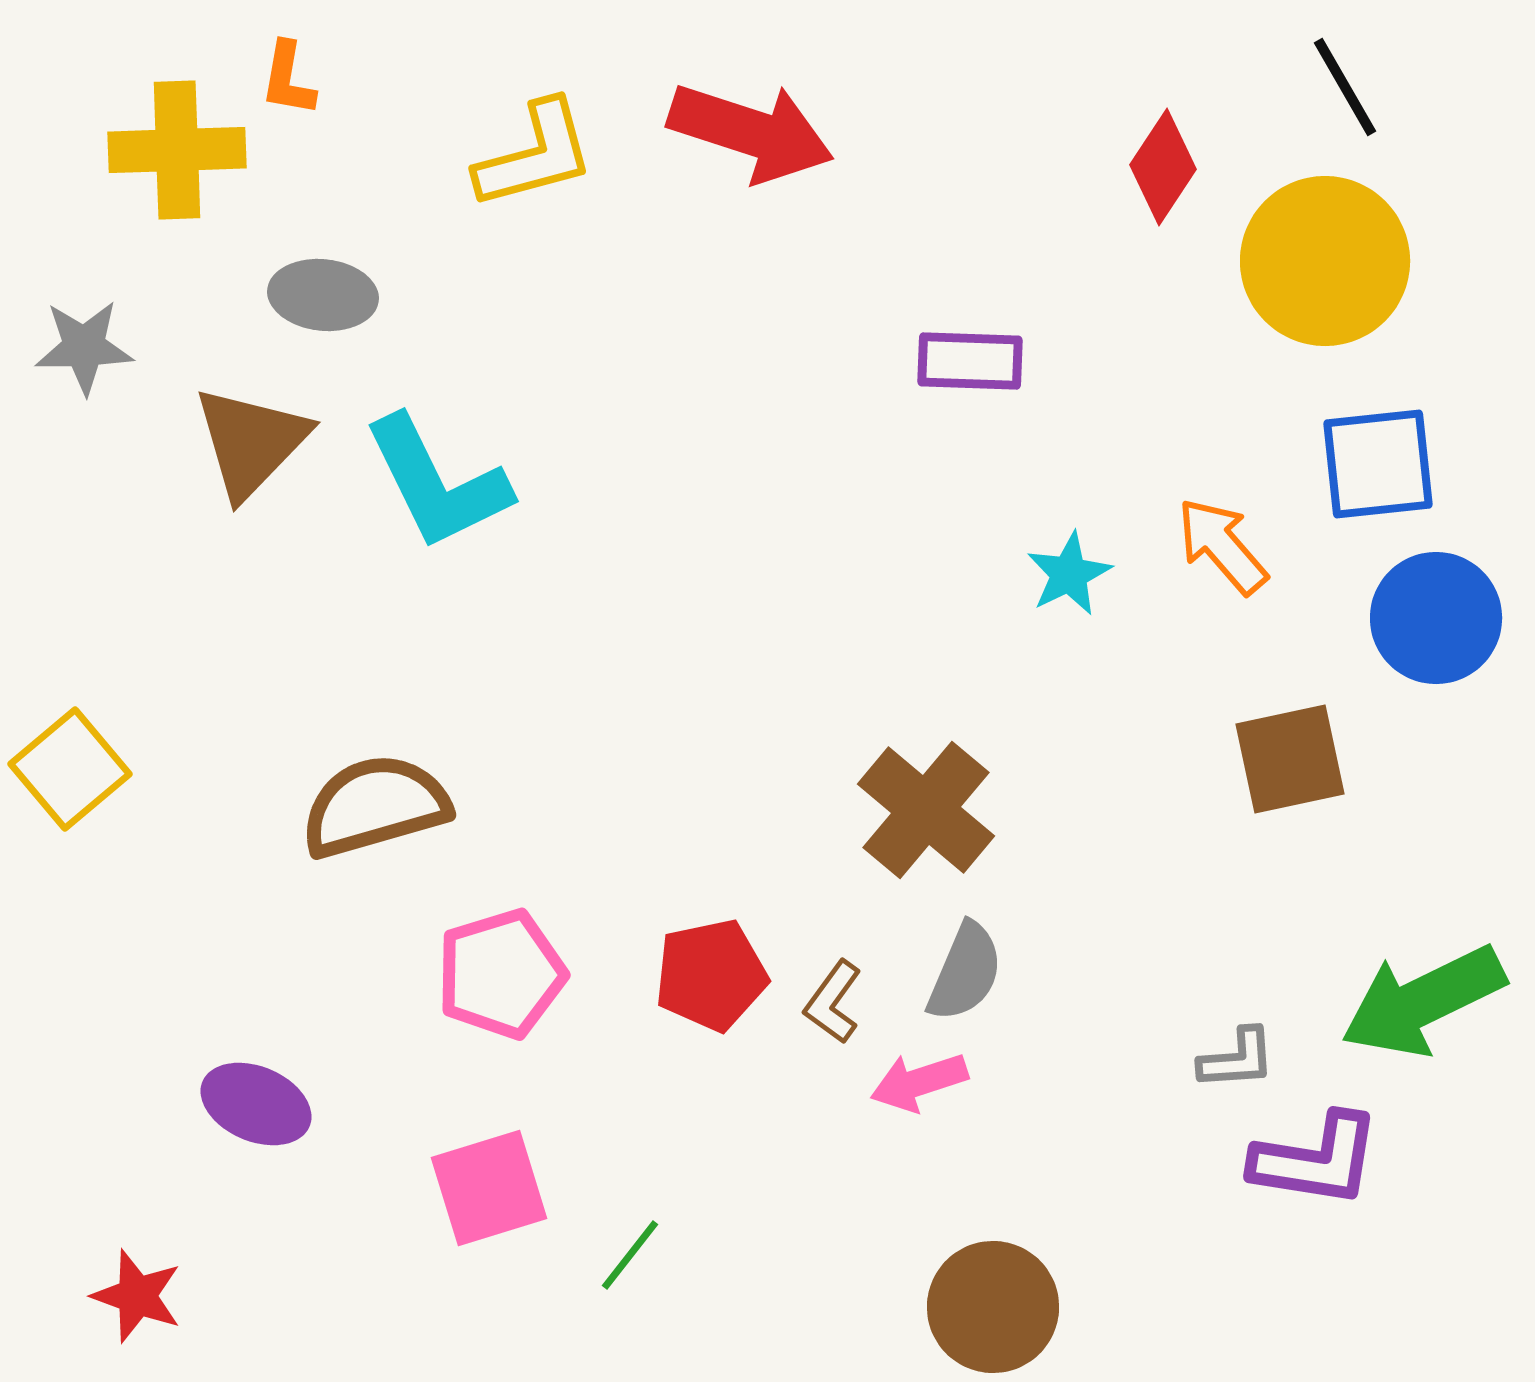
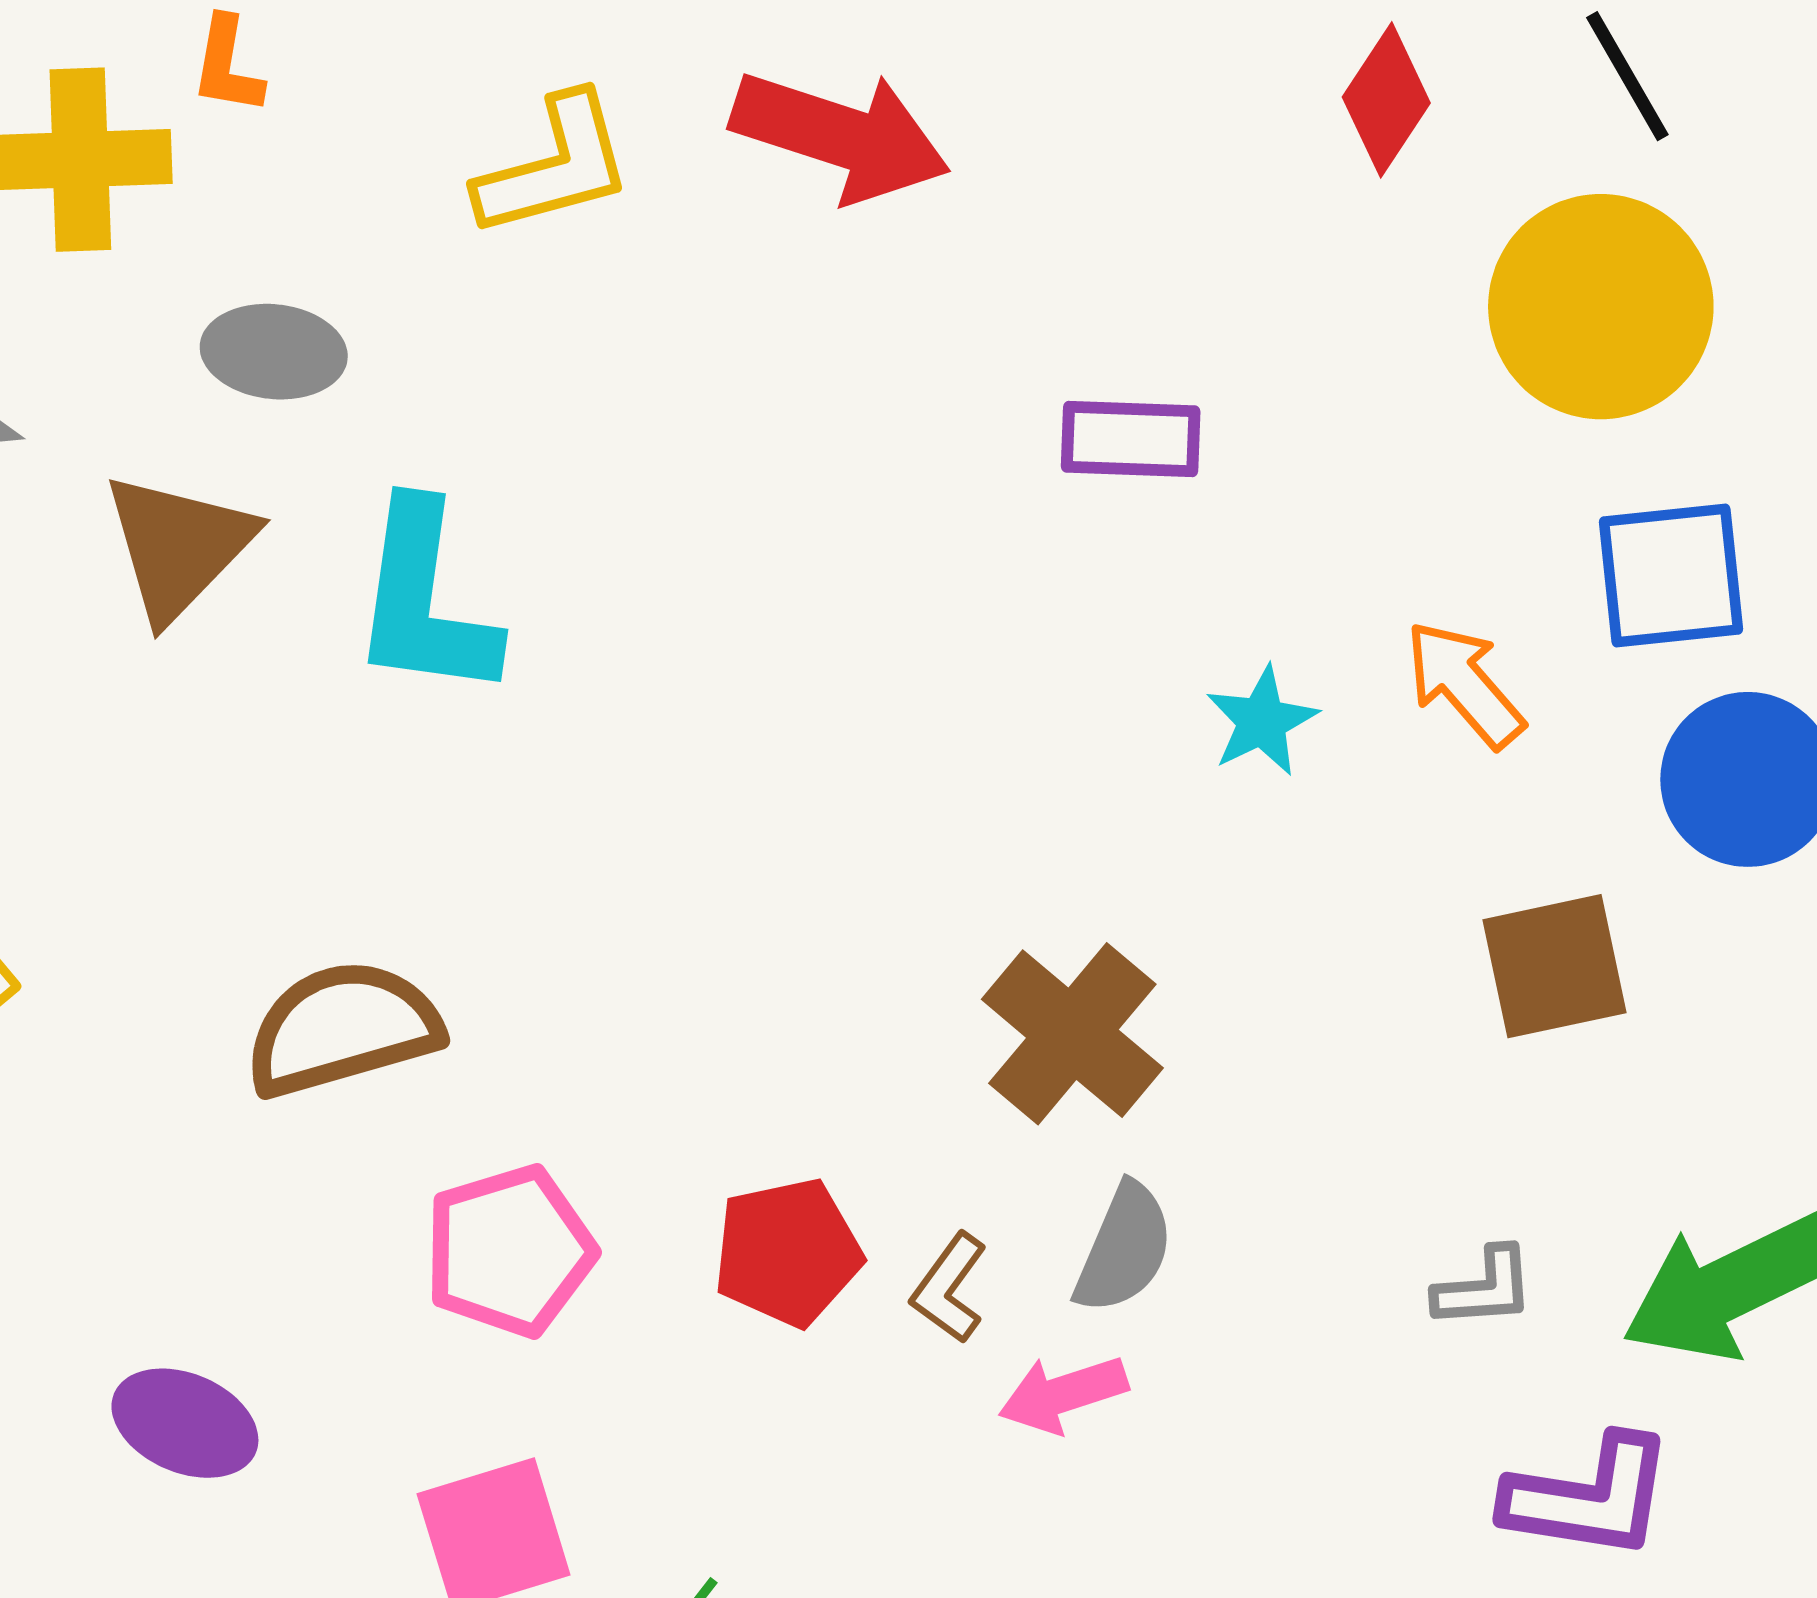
red diamond: (1163, 167) -> (1386, 100), moved
cyan L-shape: (437, 483) -> (425, 601), turned 34
gray L-shape: (1237, 1059) -> (1484, 1288), moved

